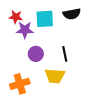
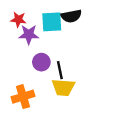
black semicircle: (72, 14) -> (71, 16), moved
black line: (65, 54) -> (60, 70), moved

